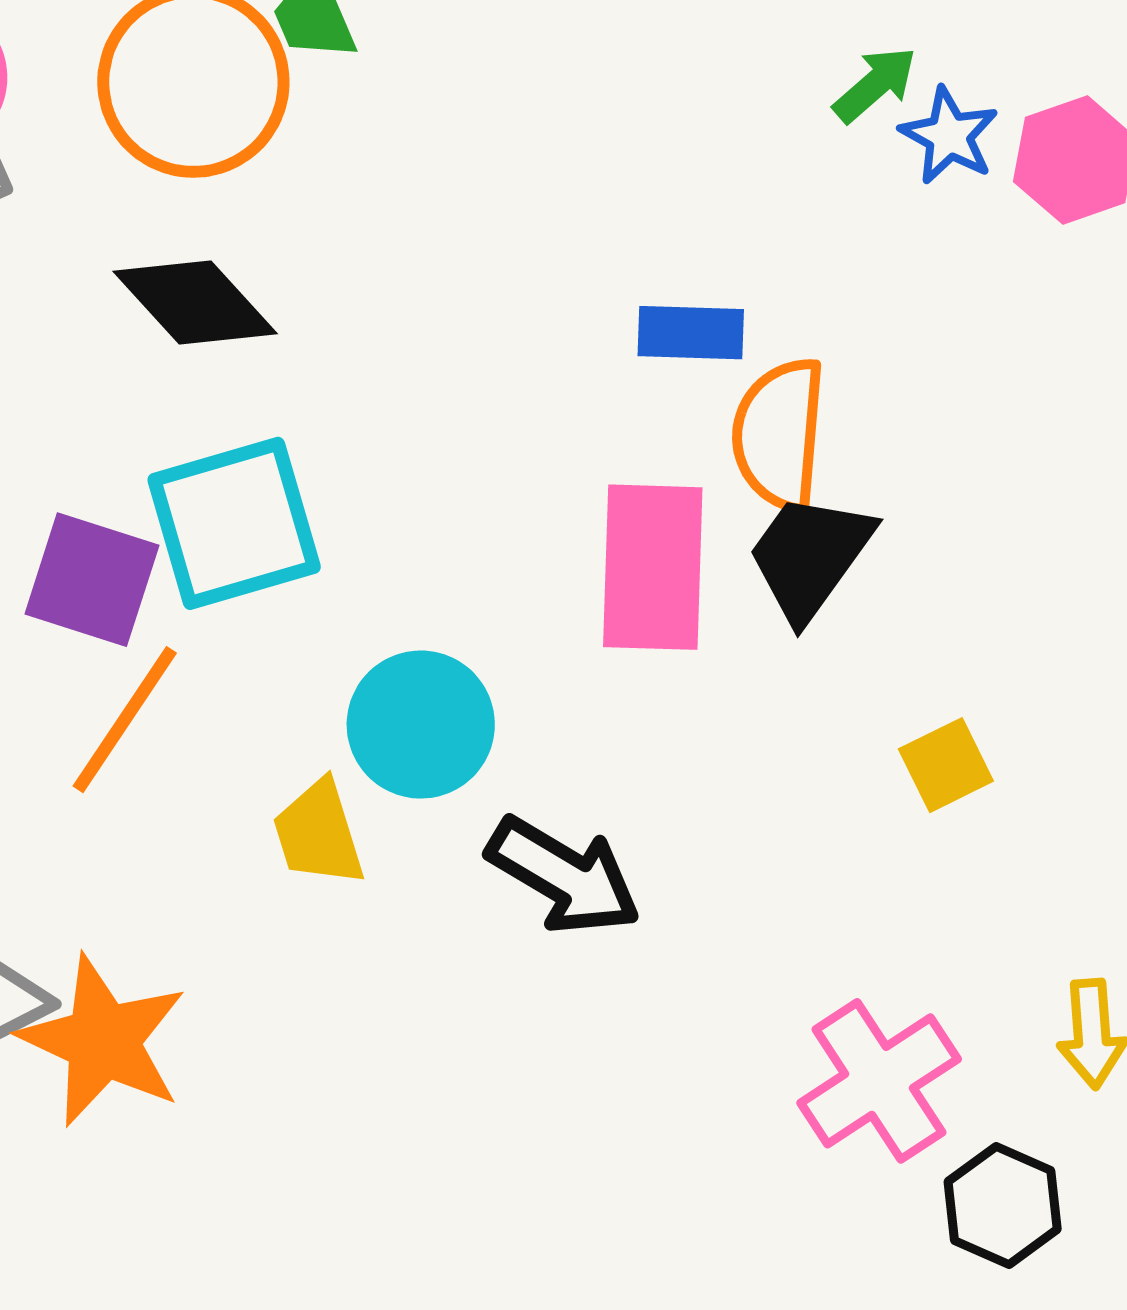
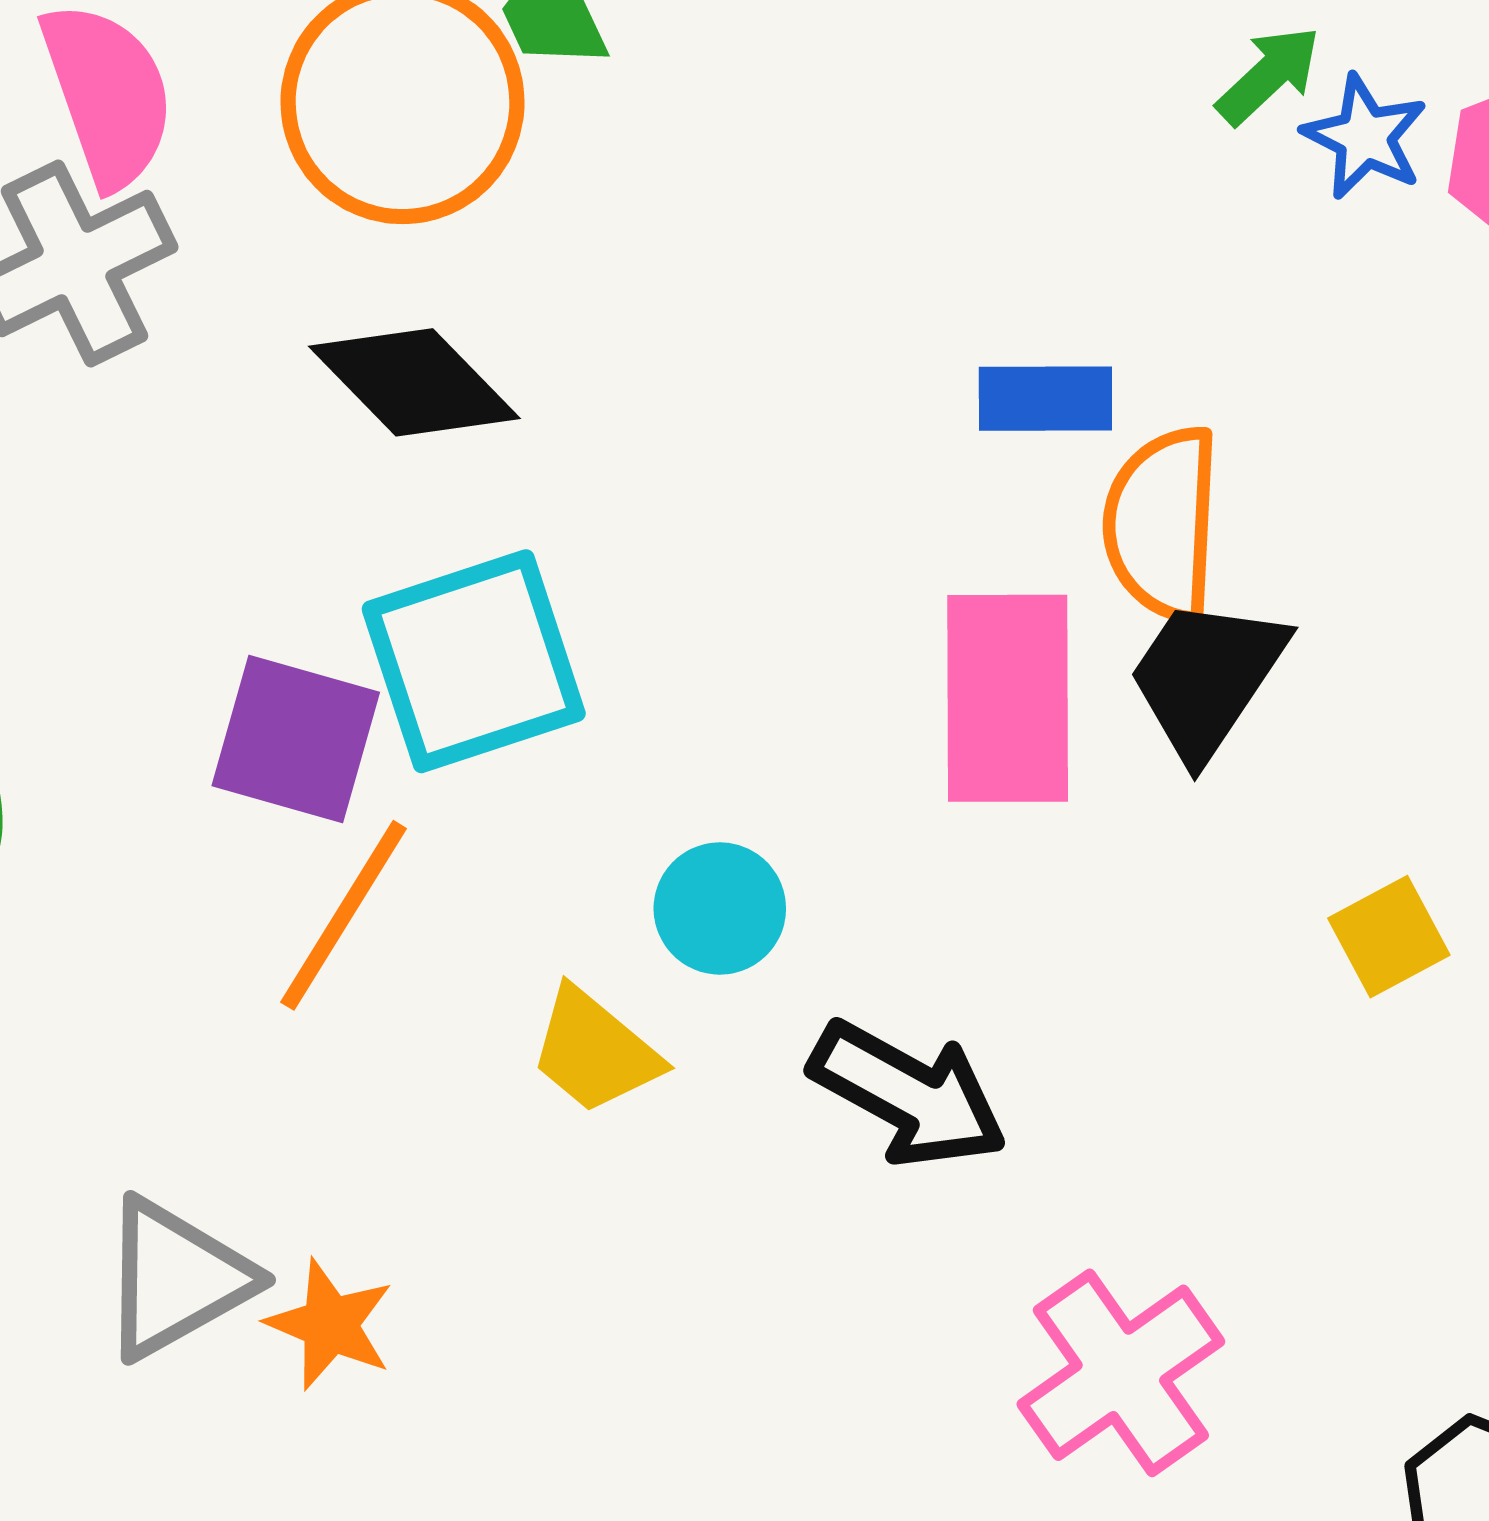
cyan circle: (421, 725) -> (720, 908), size x0.7
yellow trapezoid: (319, 833) -> (595, 1051), turned -31
orange star: (103, 1041) -> (330, 1324), size x0.6
pink cross: (879, 1081) -> (1121, 1373), moved

